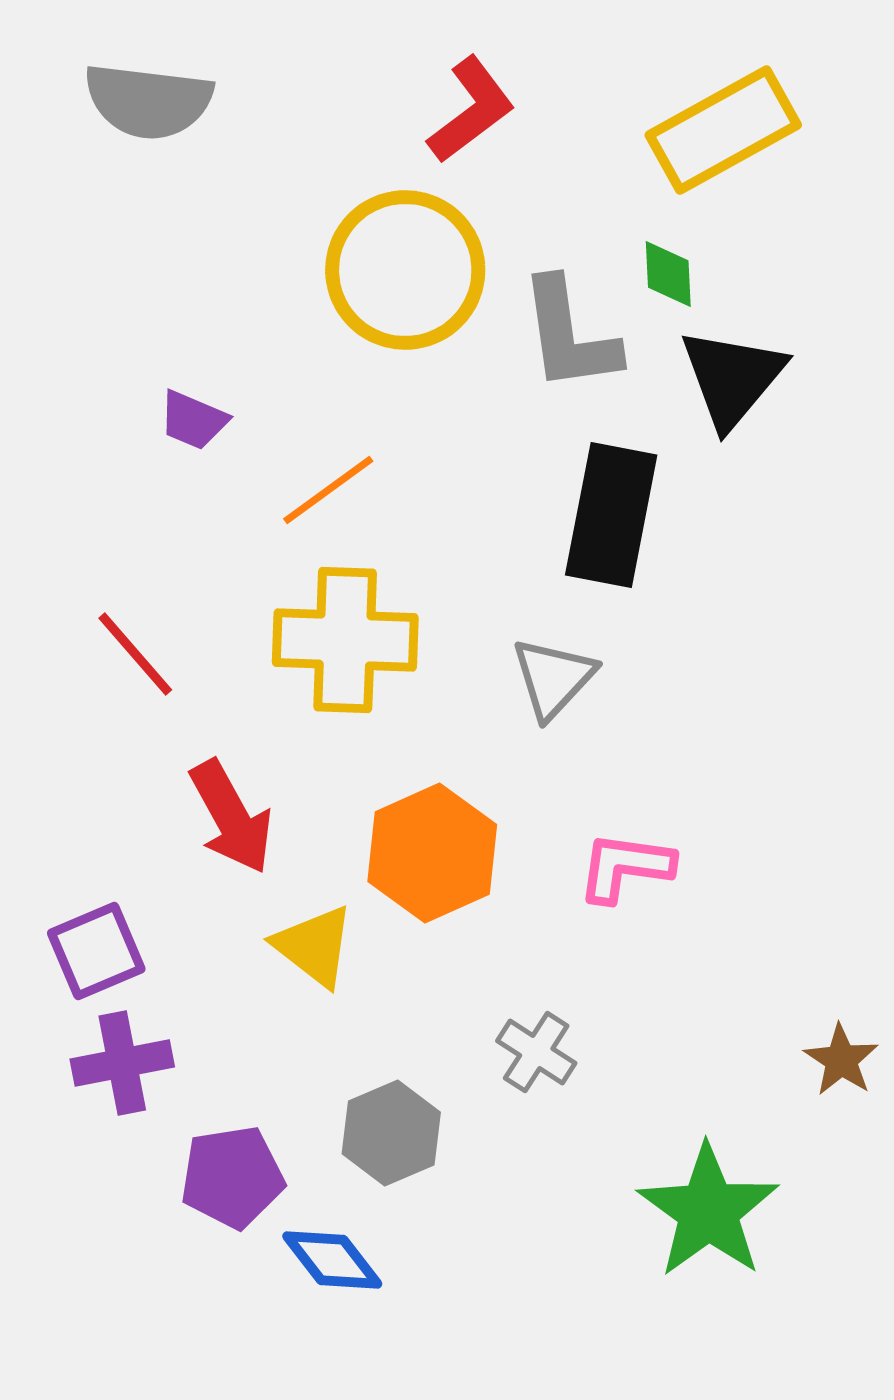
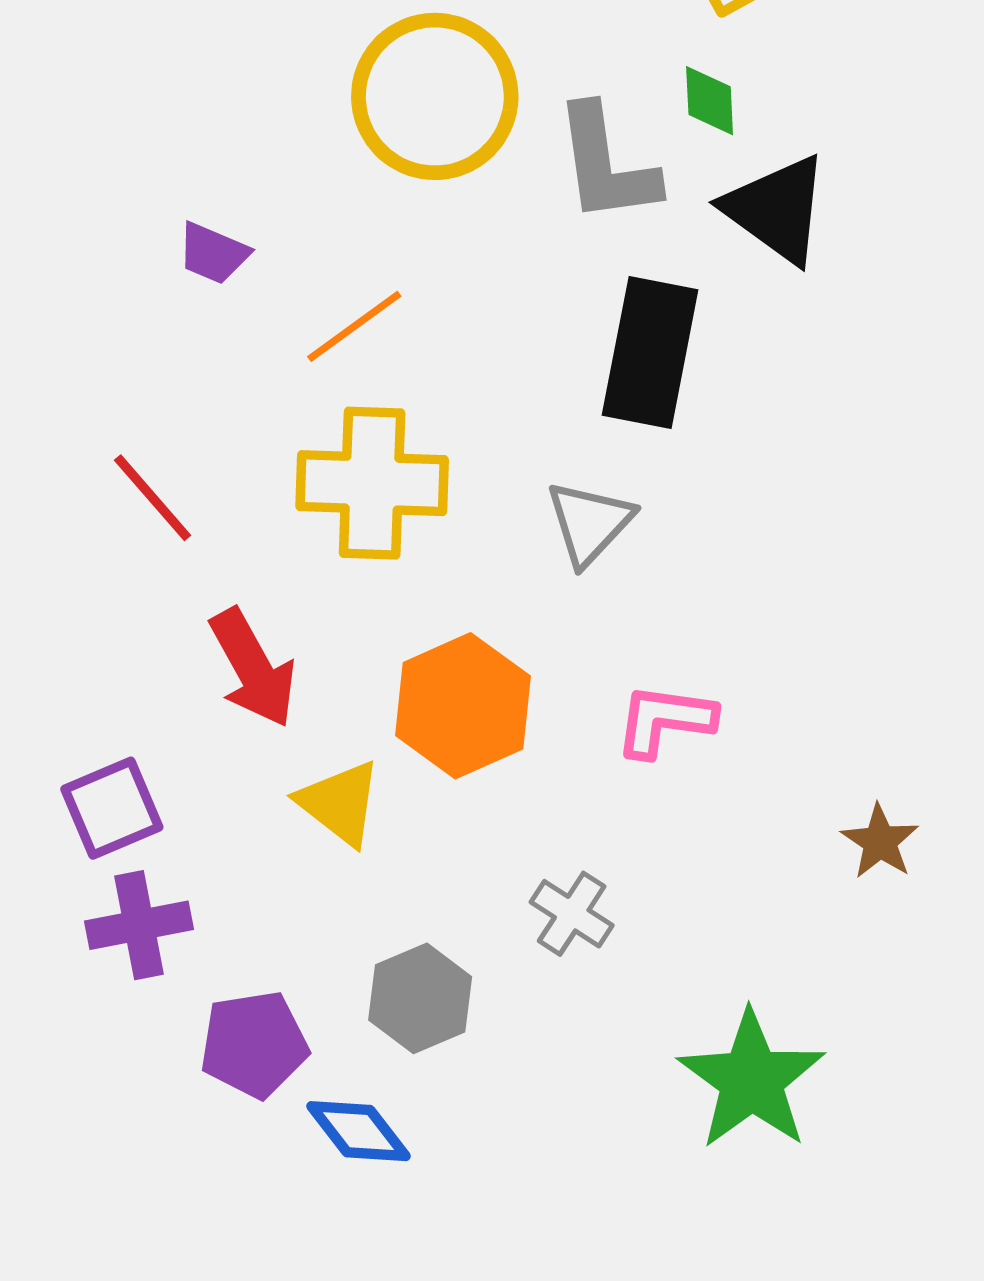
black triangle: (732, 378) -> (777, 209), turned -34
brown star: (841, 1060) -> (880, 842), moved

